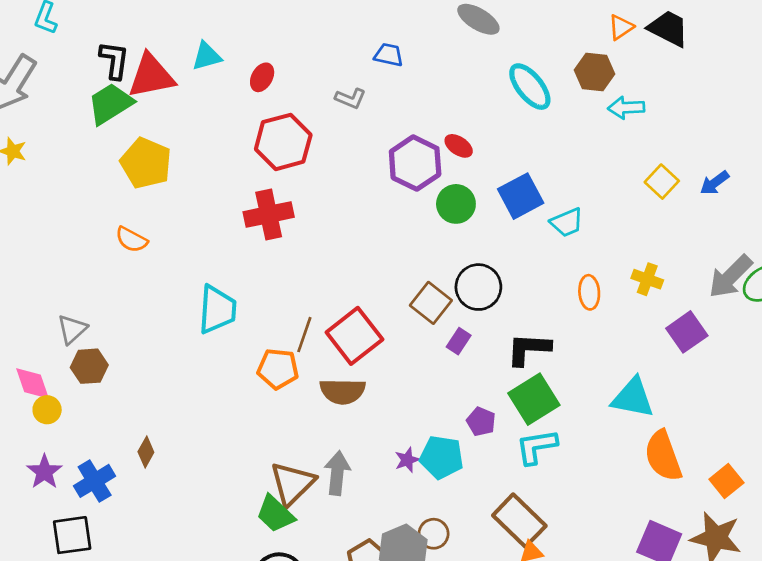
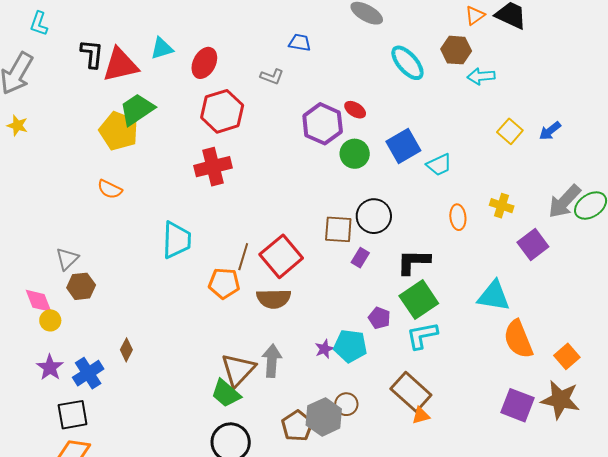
red ellipse: (262, 77) -> (204, 63), size x1.4
green trapezoid: (110, 104) -> (137, 109), moved
brown square: (431, 303) -> (338, 229), turned -32

